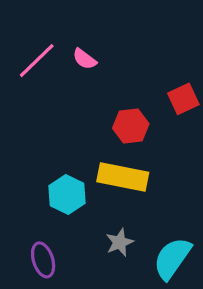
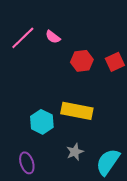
red hexagon: (131, 126) -> (82, 61), moved

